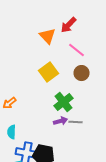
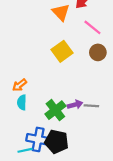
green cross: (64, 102) -> (55, 110), moved
cyan semicircle: (12, 132) -> (22, 102), moved

